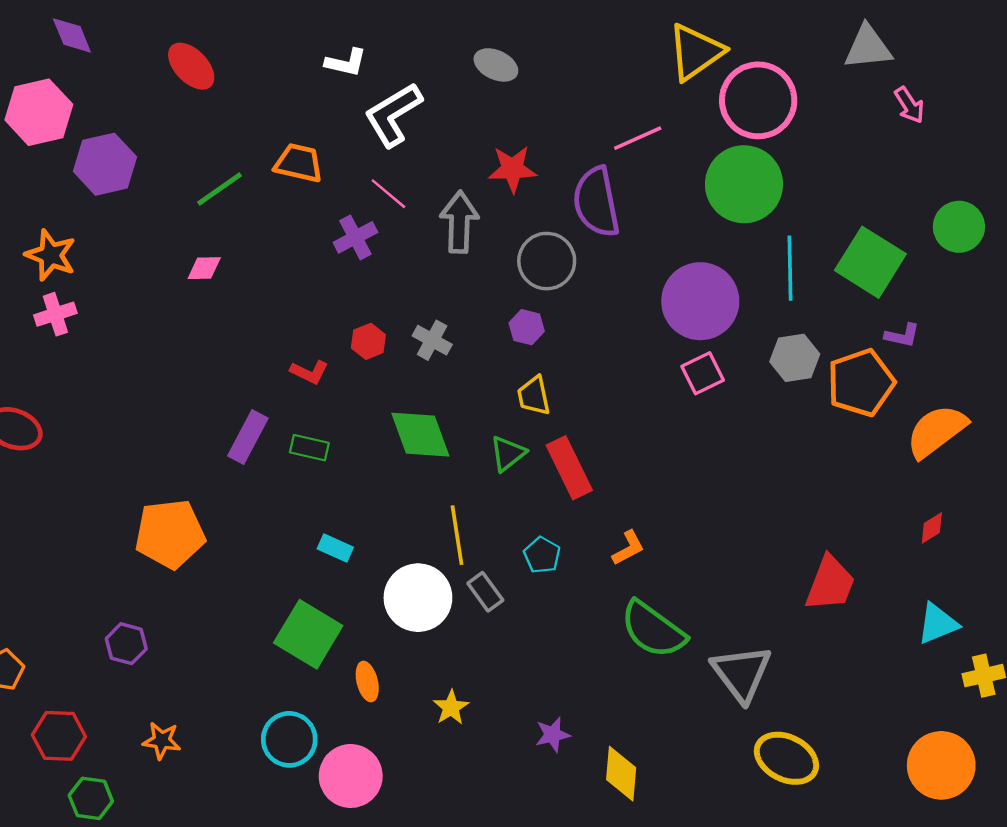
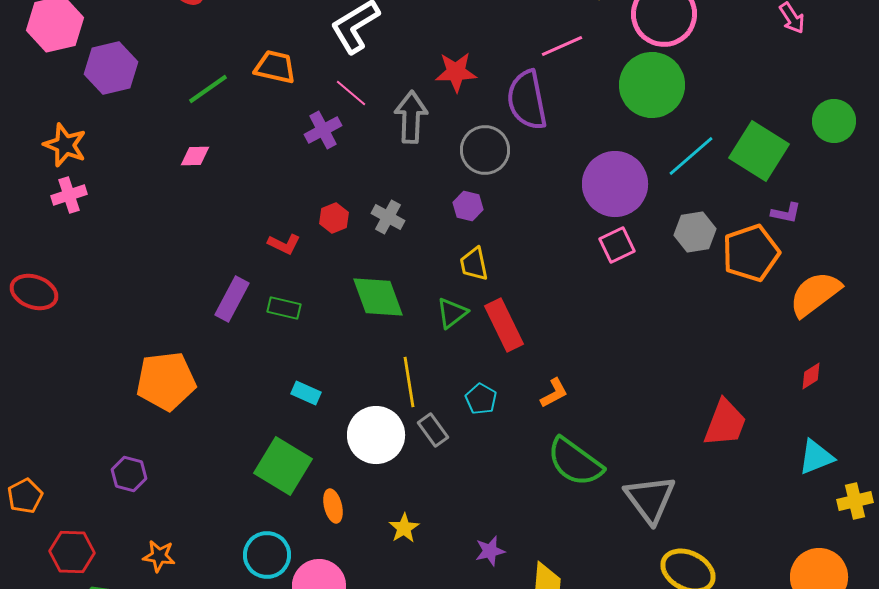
cyan line: (790, 268) -> (691, 156), turned 50

